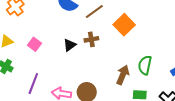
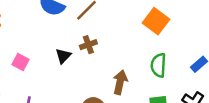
orange square: (124, 25) -> (156, 21), moved
brown arrow: (123, 75) -> (120, 82), moved

